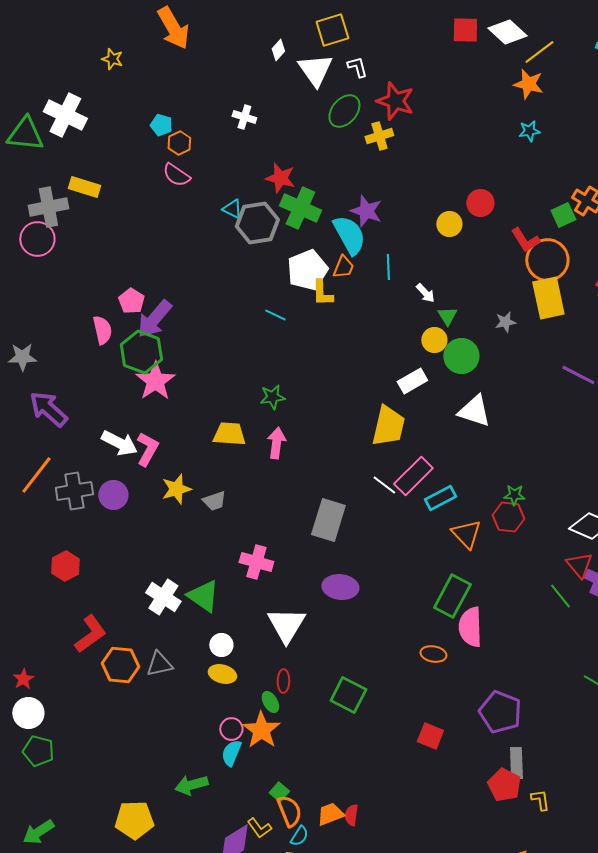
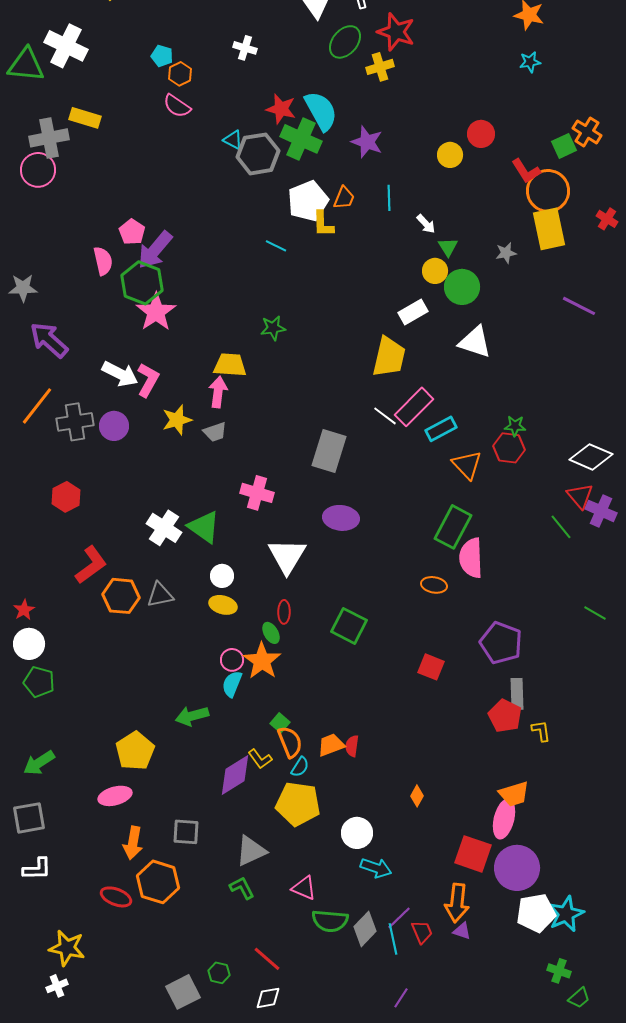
cyan semicircle: (349, 235) -> (321, 111), moved
pink arrow: (276, 443) -> (218, 392), moved
yellow pentagon: (134, 820) -> (135, 751), turned -30

